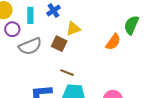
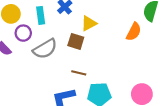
brown line: (67, 73) -> (79, 73), moved

